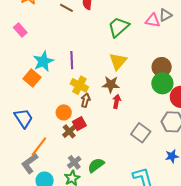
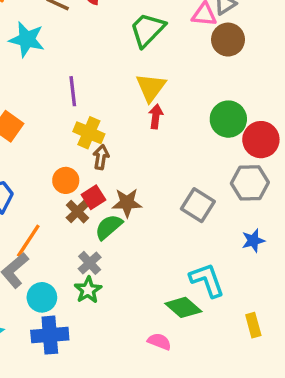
cyan star: (43, 61) -> (27, 39), moved, turned -30
brown circle: (162, 67) -> (228, 40), moved
brown star: (111, 84) -> (127, 203), moved
red arrow: (117, 101) -> (156, 116), moved
green semicircle: (96, 165) -> (109, 227), moved

